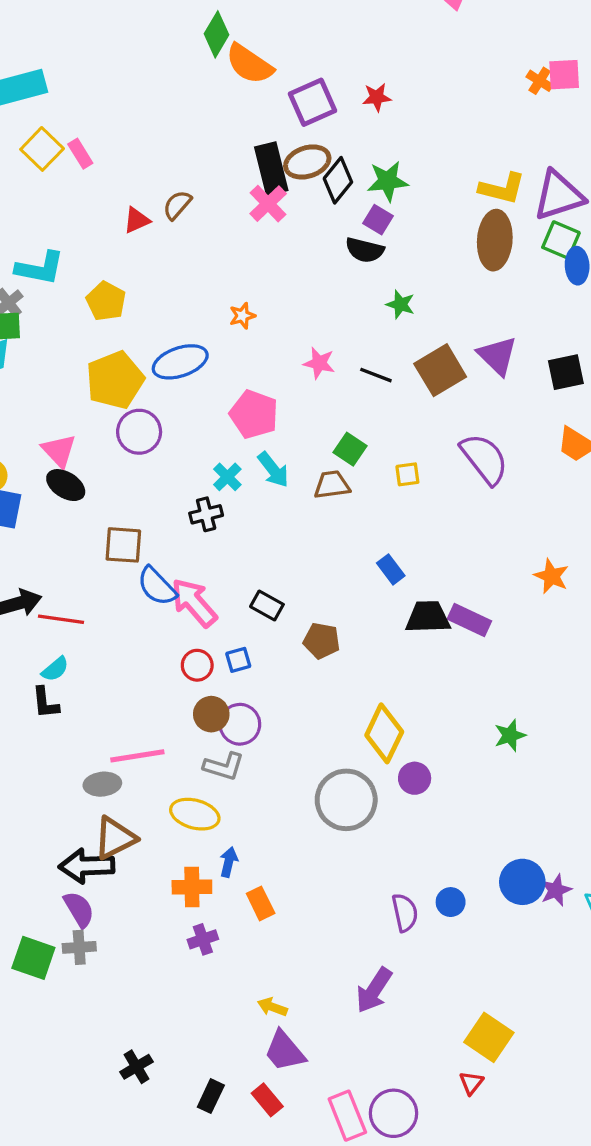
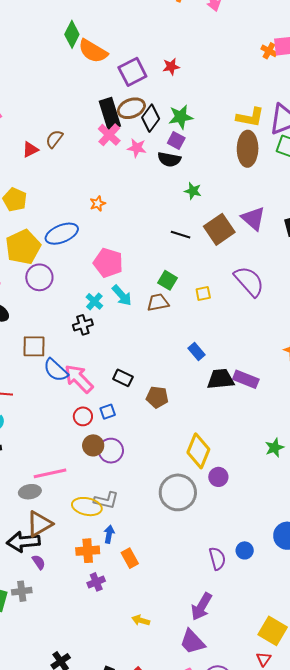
pink star: (319, 363) -> (137, 148), moved
gray L-shape: (224, 766) -> (106, 500), moved
purple semicircle: (79, 909) -> (39, 562), moved, size x0.7
purple trapezoid: (285, 1051) -> (192, 642), moved

